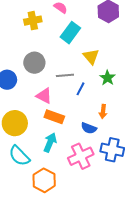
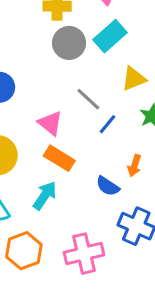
yellow triangle: (91, 56) -> (134, 79), turned 36
gray circle: (34, 63) -> (69, 43), moved
gray line: (65, 75) -> (88, 99), turned 36
pink cross: (81, 156) -> (84, 254), moved

